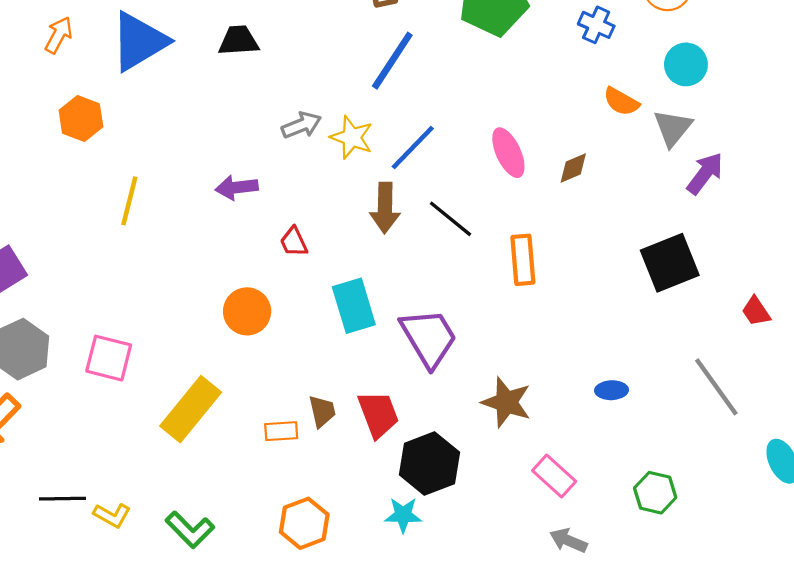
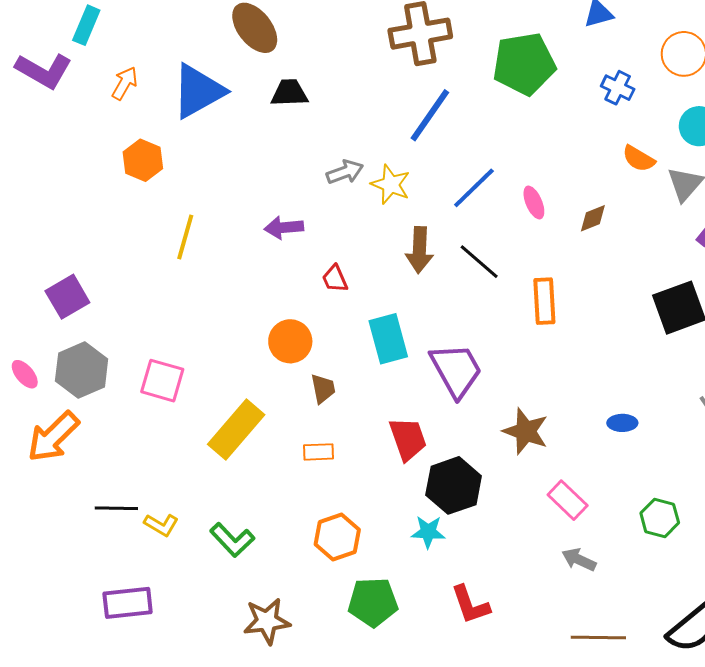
blue line: (413, 148) -> (474, 188), moved
pink ellipse: (508, 153) -> (534, 203), size x0.7
brown trapezoid: (322, 411) -> (323, 389), moved

